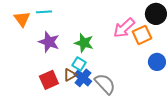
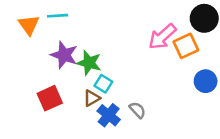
green star: (84, 43) -> (89, 63), moved
blue cross: (83, 78) -> (109, 115), moved
red square: (49, 80) -> (50, 98), moved
gray semicircle: (105, 84) -> (137, 110), size x0.6

